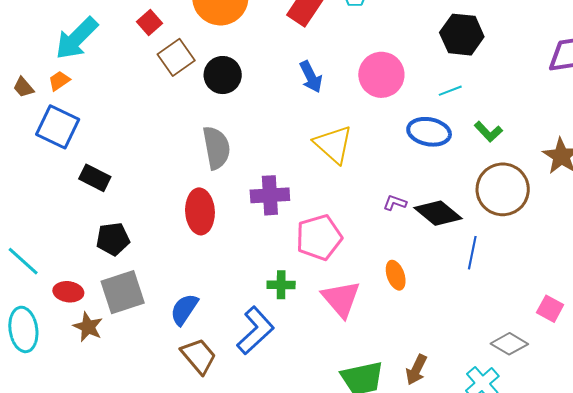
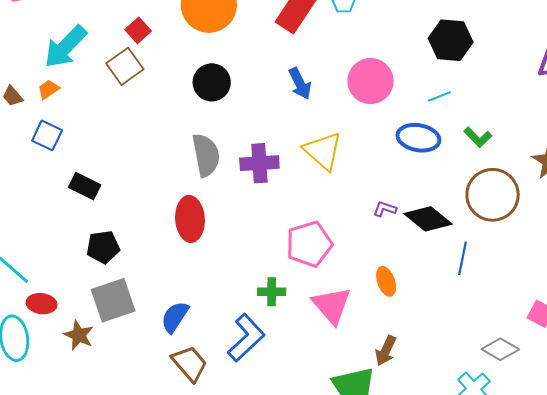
brown square: (176, 57) -> (125, 66), moved
blue square: (58, 127) -> (47, 135), size x0.7
purple cross: (270, 195) -> (259, 163), moved
red ellipse: (68, 292) -> (42, 304), moved
brown arrow: (416, 370) -> (386, 351), moved

